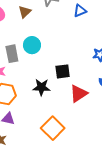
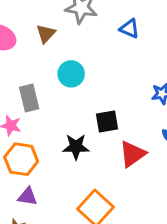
blue triangle: (80, 11) -> (129, 29), turned 48
cyan circle: (32, 45) -> (71, 74), moved

